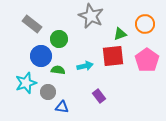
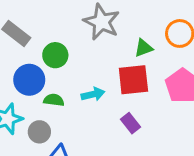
purple rectangle: (99, 96) -> (131, 123), moved

